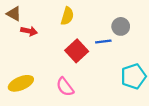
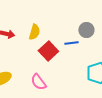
yellow semicircle: (67, 16) -> (34, 32), moved

